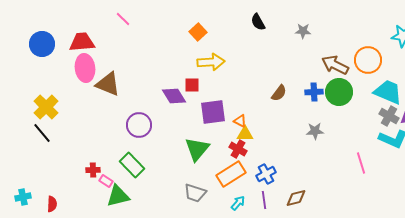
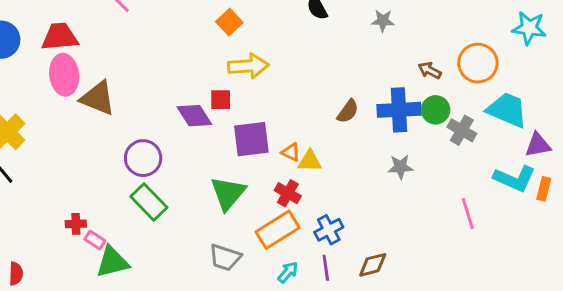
brown arrow: (335, 65) -> (430, 70), size x0.6
blue cross: (314, 92) -> (399, 110), size x1.6
green circle: (339, 92) -> (436, 110), size x0.7
gray cross: (389, 116) -> (462, 130), moved
yellow triangle: (245, 134) -> (310, 161), moved
green rectangle: (132, 165) -> (149, 202), moved

